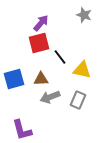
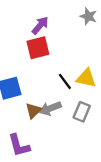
black line: (60, 57) -> (65, 81), moved
brown triangle: (41, 79) -> (33, 111), moved, turned -42

